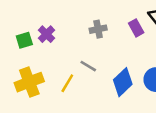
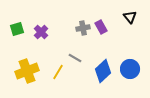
purple rectangle: (136, 28) -> (101, 27), moved
green square: (24, 40) -> (17, 29), moved

